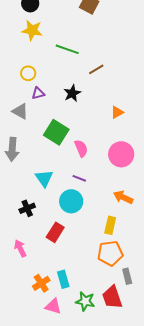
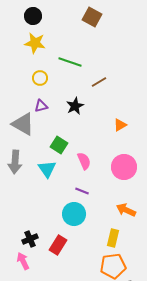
yellow circle: (28, 73) -> (40, 78), moved
gray triangle: (20, 111) -> (23, 124), size x1.4
green square: (56, 132) -> (59, 145), size x0.7
cyan triangle: (44, 178) -> (47, 169), moved
black cross: (27, 208) -> (30, 239), moved

